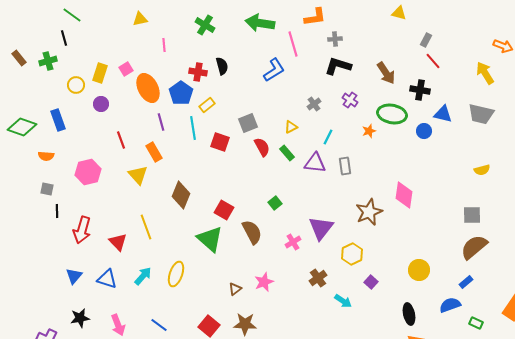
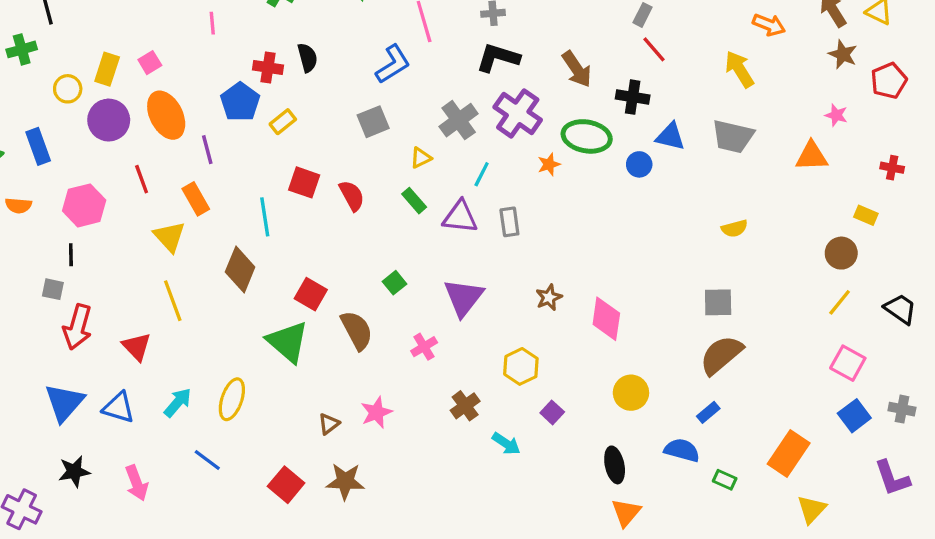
orange ellipse: (148, 88) -> (166, 115), moved
purple cross: (350, 100) -> (518, 113), size x1.8
purple circle: (101, 104) -> (109, 120), size x1.6
gray cross: (314, 104) -> (459, 120), size x1.6
gray square: (248, 123) -> (373, 122), moved
cyan line: (193, 128) -> (265, 217), moved
red semicircle: (262, 147) -> (352, 196), moved
pink hexagon: (88, 172) -> (84, 205), moved
gray square: (47, 189) -> (53, 289), moved
pink diamond: (404, 195) -> (606, 319), moved
black line: (57, 211) -> (71, 255), moved
brown star: (369, 212) -> (549, 297), size x0.6
yellow line: (146, 227) -> (173, 301), moved
purple triangle: (321, 228) -> (463, 297), moved
blue triangle: (74, 276) -> (64, 403), size x1.5
blue semicircle: (450, 305) -> (682, 450), turned 35
blue line: (159, 325) -> (207, 460), moved

